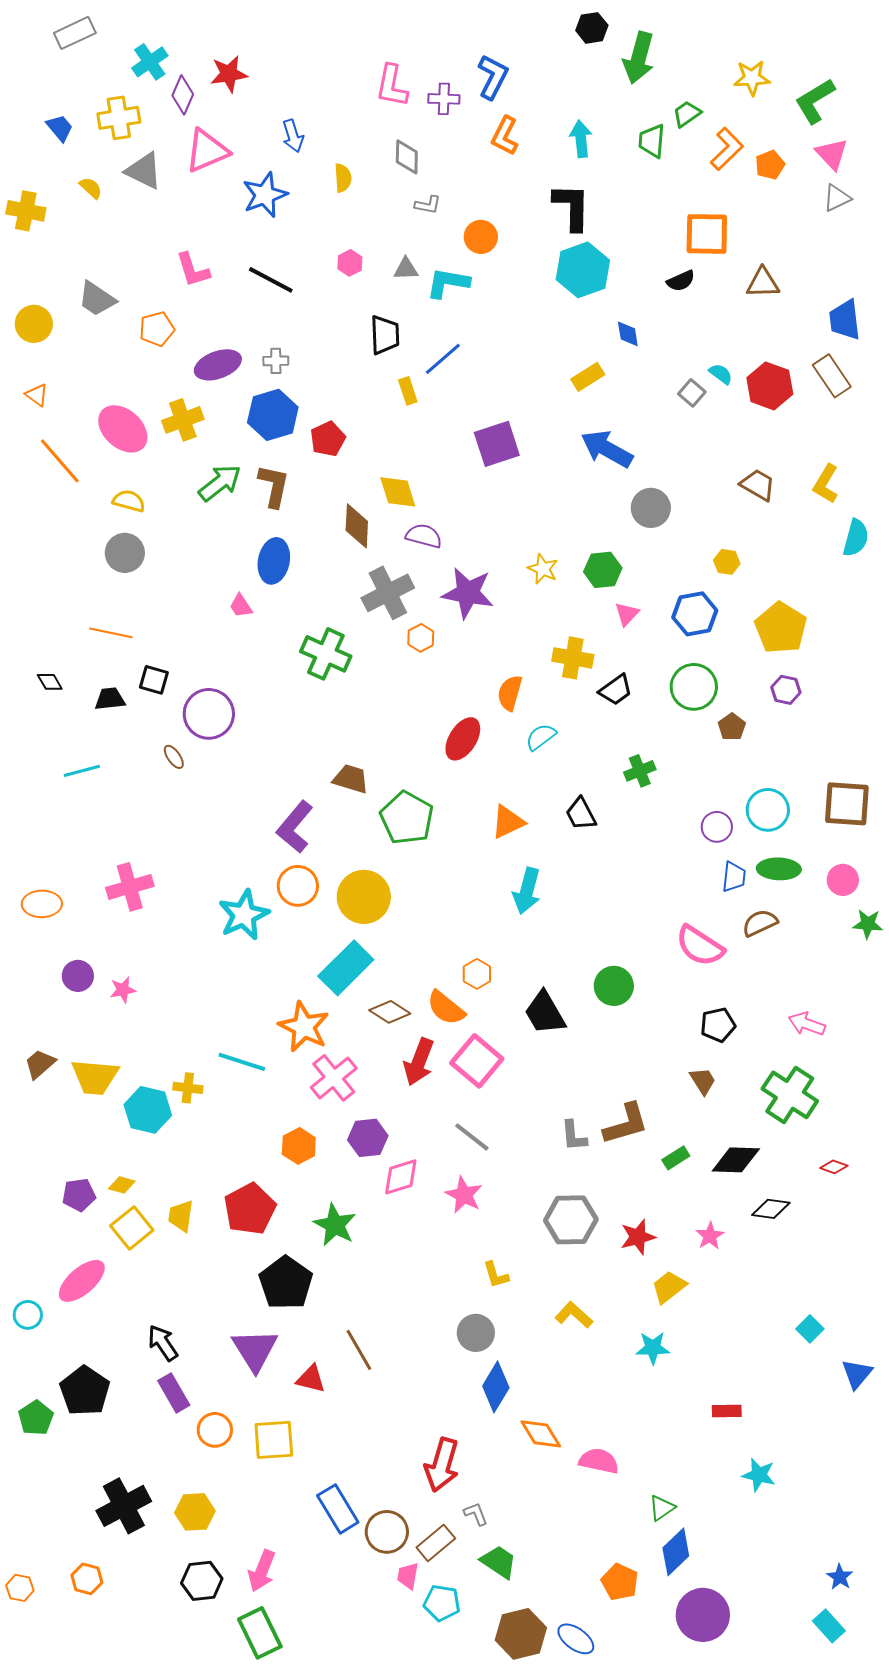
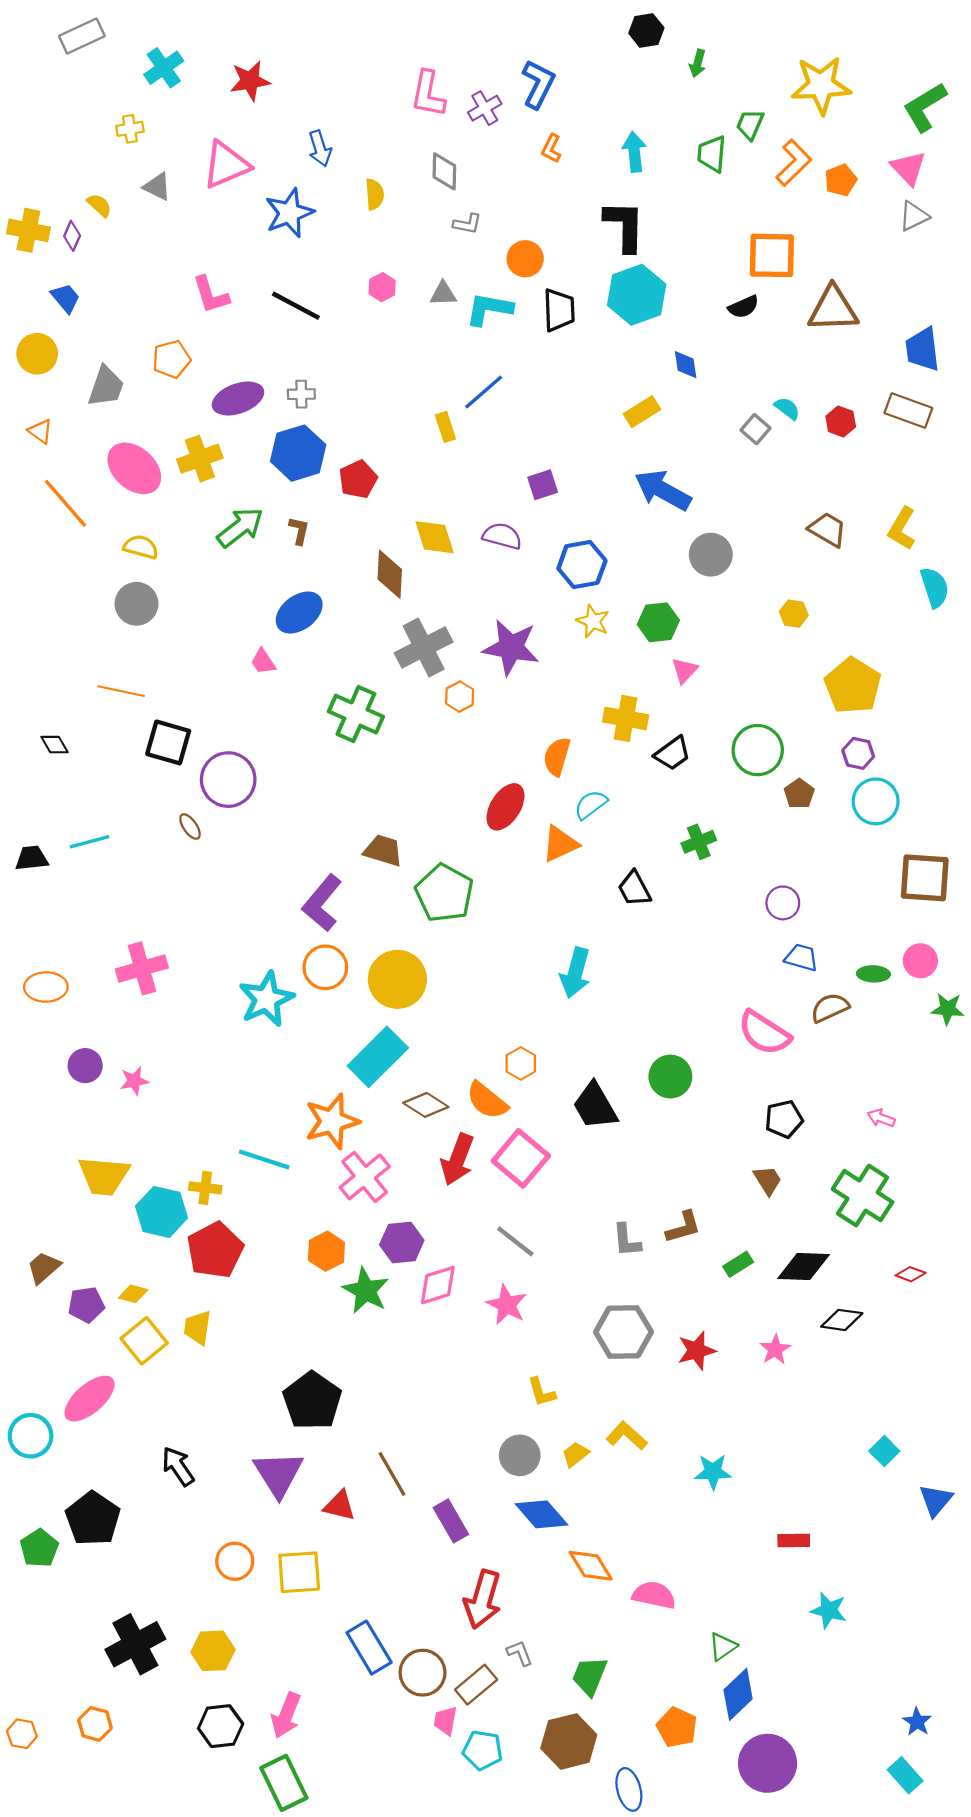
green arrow: (639, 58) -> (698, 63), size x0.5
yellow star: (752, 78) -> (821, 85), size x1.5
purple diamond: (183, 95) -> (72, 236), moved, size x0.7
purple cross: (444, 99) -> (485, 108), turned -32
green L-shape: (815, 101) -> (925, 107), moved
green trapezoid: (687, 114) -> (750, 124), turned -32
yellow cross: (119, 118) -> (130, 129), size x0.6
blue trapezoid: (60, 128) -> (66, 298), moved
orange L-shape: (505, 136) -> (551, 148), size x0.7
gray triangle: (144, 171) -> (157, 187), size x0.7
brown triangle: (763, 283) -> (833, 309), size x1.4
gray trapezoid: (97, 299) -> (106, 386), moved, turned -105
black trapezoid: (385, 335) -> (559, 310), moved
brown rectangle: (832, 376) -> (908, 411), turned -36
red hexagon: (770, 386) -> (841, 421), size x0.6
purple square: (497, 444) -> (543, 485), size x0.6
brown L-shape: (274, 486) -> (299, 531), size x0.6
purple semicircle: (424, 536) -> (502, 536), moved
cyan semicircle: (856, 538) -> (935, 587), turned -33
blue ellipse: (274, 561) -> (299, 613), turned 42
blue hexagon: (695, 614) -> (582, 564), moved
black square: (154, 680) -> (168, 742), size x1.4
black trapezoid: (110, 699) -> (32, 858), moved
cyan circle: (768, 810) -> (876, 801), moved
orange triangle: (508, 822) -> (560, 844), moved
green ellipse: (779, 869) -> (873, 974), moved, size x0.7
blue trapezoid: (734, 877) -> (801, 958), turned -80
pink arrow: (807, 1024) -> (881, 1118), size x0.7
orange star: (304, 1027) -> (332, 1121), turned 30
brown trapezoid: (40, 1064) -> (44, 1268), moved
brown L-shape: (626, 1124) -> (683, 1227), size x0.7
red pentagon: (250, 1209) -> (215, 1250), moved
green star: (335, 1225) -> (366, 1291), moved
yellow trapezoid: (669, 1287) -> (575, 1454), moved, size x0.7
cyan circle: (28, 1315) -> (31, 1436), size x1.4
blue diamond: (496, 1387) -> (542, 1514), turned -72
purple rectangle: (174, 1393) -> (451, 1521), moved
green trapezoid: (499, 1562) -> (590, 1676), moved, turned -102
brown hexagon: (521, 1634) -> (569, 1741), moved
blue ellipse: (576, 1639) -> (629, 1789), turned 39

